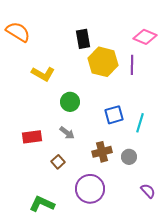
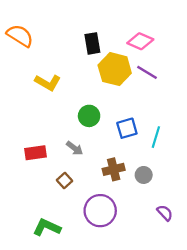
pink diamond: (145, 37) -> (140, 41), moved
purple line: (132, 65) -> (147, 72), turned -60
green circle: (70, 102) -> (89, 116), moved

